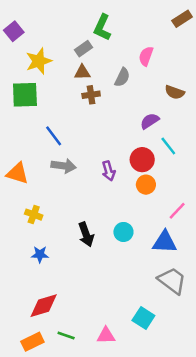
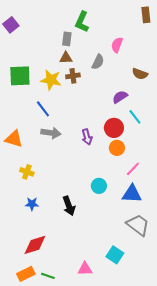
brown rectangle: (182, 19) -> (146, 15), turned -63
gray rectangle: (84, 49) -> (67, 39), turned -48
yellow star: (39, 61) -> (51, 80), moved, turned 30
pink line: (177, 211) -> (133, 169), moved
black arrow: (86, 234) -> (69, 206), moved
green line: (66, 335) -> (48, 276), moved

